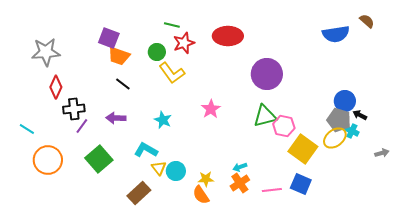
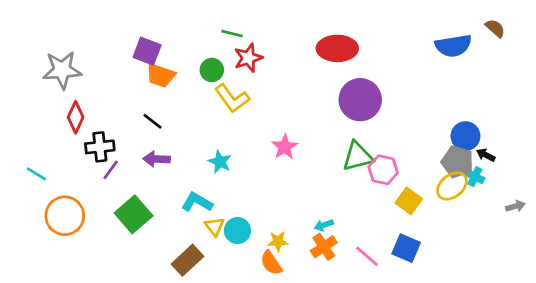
red ellipse: (228, 36) -> (337, 48), moved
black line: (123, 84) -> (152, 121), moved
yellow square: (303, 149) -> (409, 201), size x0.7
pink line: (272, 190) -> (367, 256), turned 48

